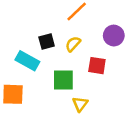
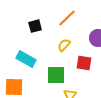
black square: (47, 42) -> (35, 26), moved

